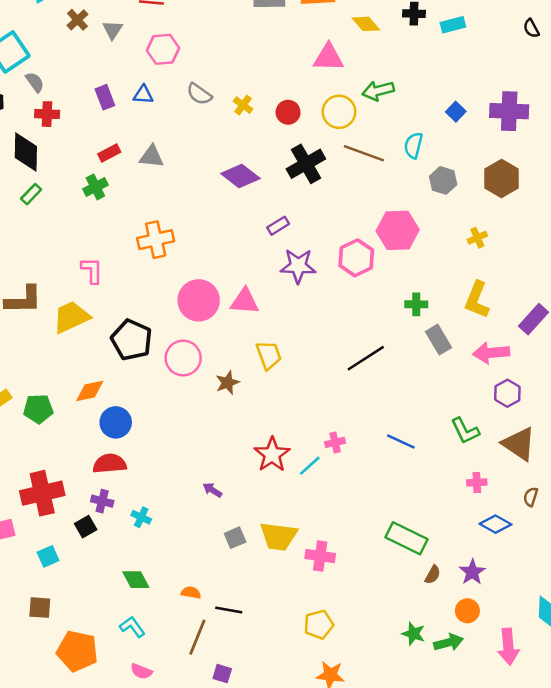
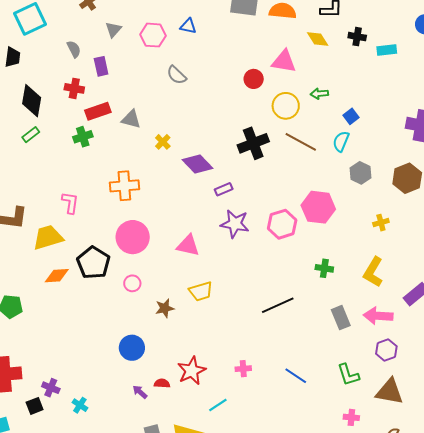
gray triangle: (113, 30) -> (113, 29), moved
gray semicircle: (35, 82) -> (74, 49), moved
green arrow: (378, 91) -> (319, 94), size x0.7
blue triangle: (143, 95) -> (188, 26), moved
yellow cross: (243, 105) -> (163, 142), moved
red circle: (288, 112) -> (254, 79), moved
blue square: (456, 112) -> (351, 116), moved
red cross: (47, 114) -> (74, 88), moved
red rectangle: (109, 153) -> (98, 111), size x1.4
purple diamond: (240, 176) -> (197, 164), moved
pink circle: (199, 300) -> (133, 237), moved
gray rectangle: (438, 340) -> (341, 318), moved
yellow trapezoid: (269, 355) -> (201, 291), turned 85
pink circle: (183, 358) -> (132, 283), size x0.6
orange diamond: (90, 391) -> (57, 276), moved
blue circle: (116, 422) -> (132, 348), moved
brown triangle: (519, 444) -> (390, 392), turned -32
red semicircle: (110, 464) -> (162, 383), moved, size x0.6
cyan line: (310, 466) -> (218, 405), moved

